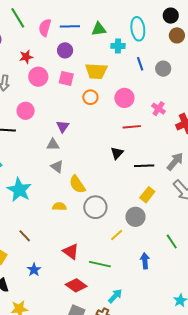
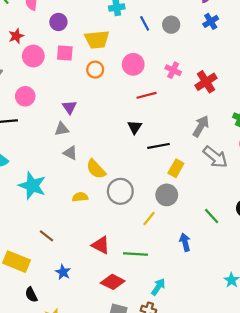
black line: (144, 166) -> (158, 146), moved

